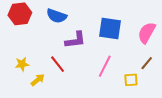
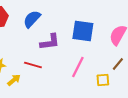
blue semicircle: (57, 16) -> (32, 19), turned 114
red line: (58, 64) -> (33, 65), turned -36

